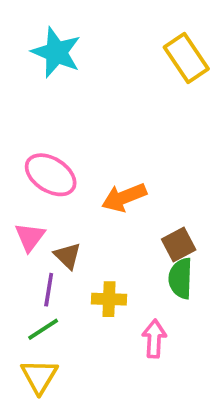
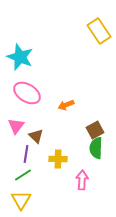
cyan star: (56, 52) -> (20, 57), moved
orange arrow: (124, 197) -> (66, 105), size x0.7

